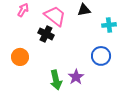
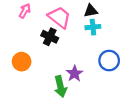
cyan cross: (109, 25) -> (93, 27), moved
purple star: (76, 77) -> (75, 74), moved

